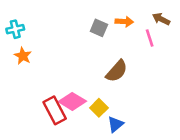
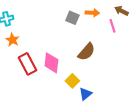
pink diamond: (72, 101) -> (51, 63), moved, turned 65
red rectangle: (55, 110) -> (27, 64), moved

